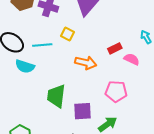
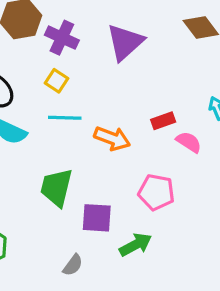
yellow square: (68, 34) -> (56, 81), moved
cyan line: (42, 45) -> (65, 118), moved

